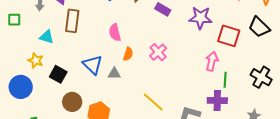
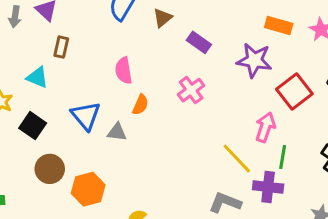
brown rectangle: (72, 21) -> (61, 47), size x0.6
red square: (229, 36) -> (294, 91), turned 30
cyan triangle: (47, 37) -> (37, 77), moved
pink cross: (158, 52) -> (191, 90), moved
yellow line: (153, 102) -> (237, 159), moved

